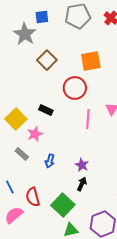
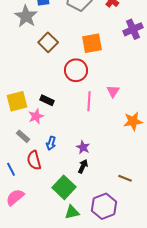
black rectangle: (46, 110) -> (47, 100), moved
yellow square: (16, 119) -> (17, 101), turned 30
red semicircle: (33, 197) -> (34, 160), moved

